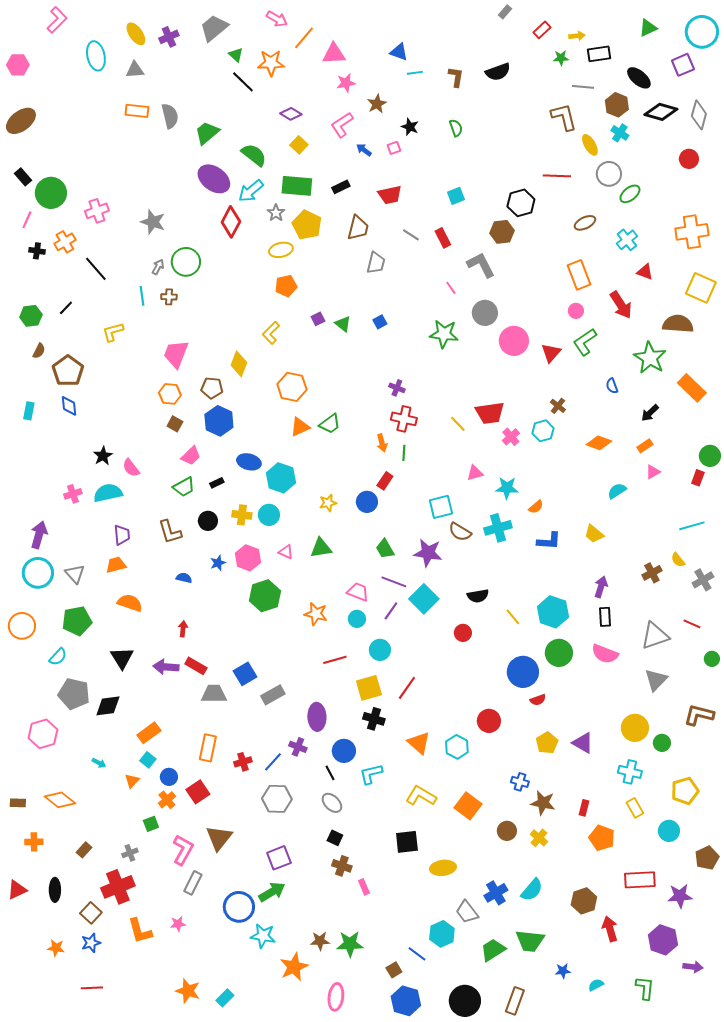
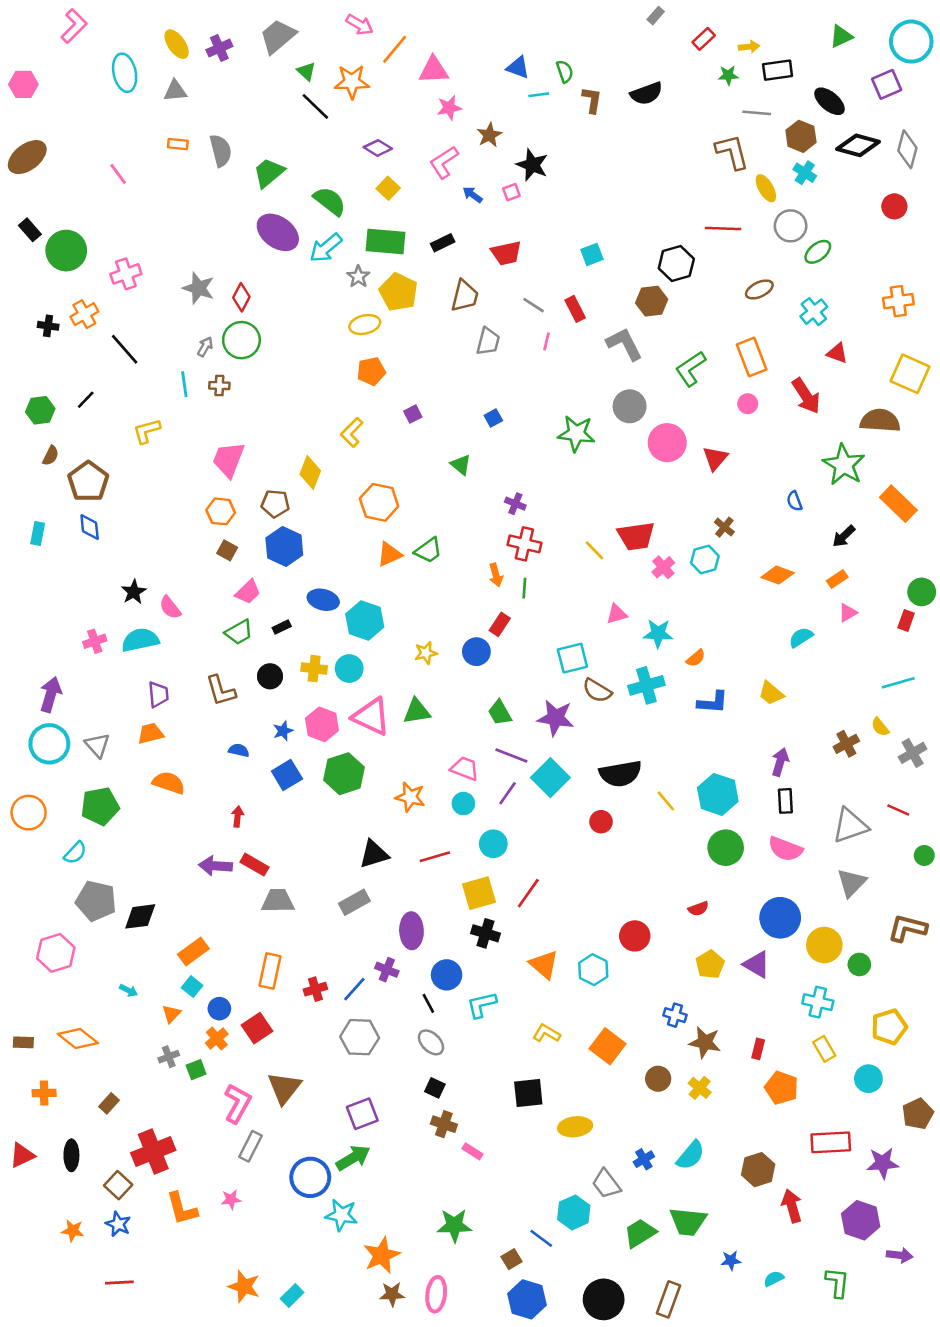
orange rectangle: (137, 111) -> (178, 144), size x0.7
black star: (410, 127) -> (532, 165), size x1.4
green semicircle: (456, 128) -> (565, 71), moved
pink line: (27, 220) -> (118, 174), moved, turned -60
red diamond: (231, 222) -> (241, 297), moved, size x0.7
orange cross: (692, 232) -> (898, 301), size x0.7
pink line: (451, 288) -> (546, 341), moved, turned 48
green triangle: (343, 324) -> (461, 465), moved
green L-shape: (585, 342) -> (691, 369), moved
pink triangle: (286, 552) -> (371, 717), size x2.0
black semicircle: (478, 596) -> (620, 774), size x1.5
black triangle: (122, 658) -> (374, 854), moved, turned 45
blue circle: (523, 672) -> (780, 918), moved
blue square: (245, 674) -> (287, 775), moved
yellow L-shape: (421, 796) -> (546, 1033), size x0.7
gray cross: (130, 853) -> (169, 1057), moved
pink rectangle: (364, 887) -> (473, 1151), turned -35
blue cross: (496, 893) -> (644, 1159), size x0.7
brown star: (320, 941) -> (392, 1294), moved
blue star: (91, 943) -> (118, 1224), turned -30

